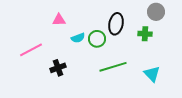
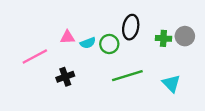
gray circle: (156, 12) -> (185, 36), moved
pink triangle: (59, 20) -> (68, 37), moved

